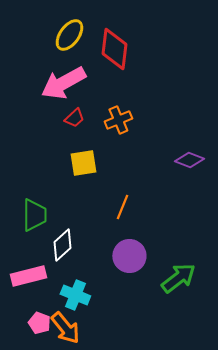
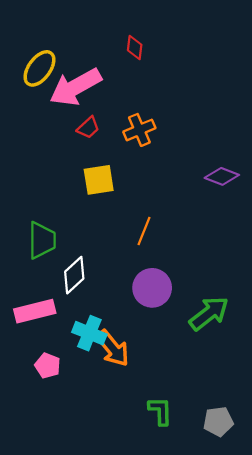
yellow ellipse: (69, 35) -> (39, 68), moved
red diamond: (114, 49) -> (135, 48), size x0.5
orange arrow: (65, 328) -> (113, 348), moved

